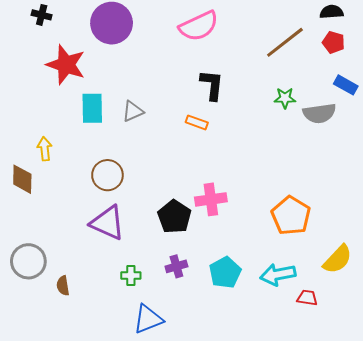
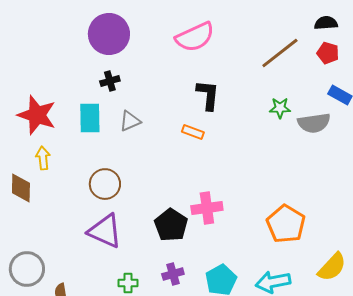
black cross: (42, 15) -> (110, 81), moved, turned -30
red star: (66, 65) -> (37, 115), moved

